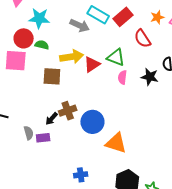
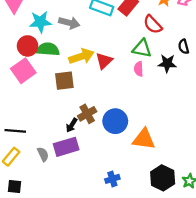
gray arrow: (80, 25) -> (69, 23), moved
green semicircle: (42, 45) -> (48, 49), size x1.5
green triangle: (116, 57) -> (142, 48), moved
pink square: (16, 61) -> (23, 71), turned -30
gray semicircle: (29, 133) -> (43, 154), moved
purple rectangle: (43, 138) -> (66, 147), size x1.6

